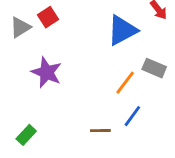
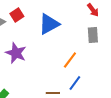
blue triangle: (122, 30) -> (49, 24), moved
gray rectangle: (154, 68) -> (93, 35), moved, turned 63

